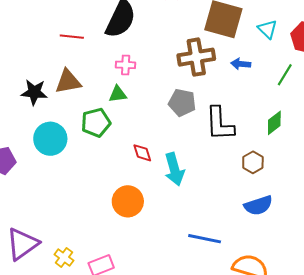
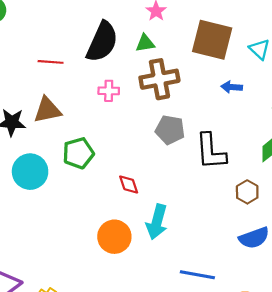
brown cross: (196, 57) -> (159, 79), moved
green triangle: (118, 94) -> (145, 43), moved
cyan arrow: (174, 169) -> (157, 222), moved, turned 32

